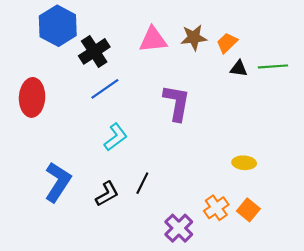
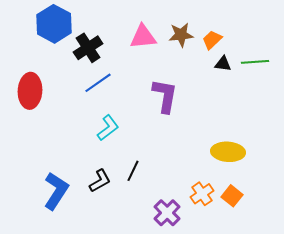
yellow ellipse: (244, 163) -> (228, 152), size x1.5
blue L-shape: (58, 182) -> (56, 191), moved

